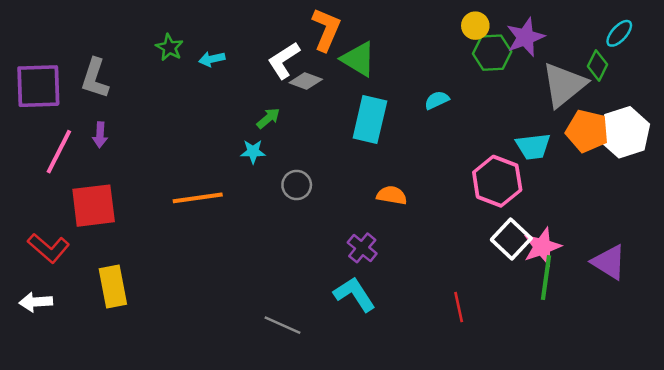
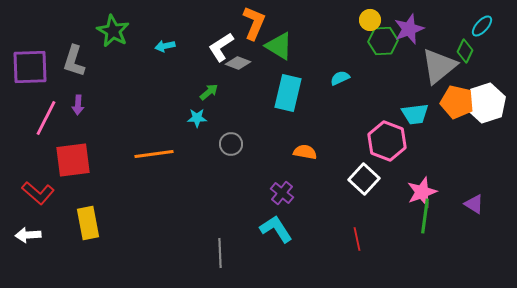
green star: (169, 47) -> (113, 31), moved, size x1.5
white square: (511, 239) -> (364, 179), moved
purple triangle: (609, 262) -> (474, 204), size x0.7
gray line: (283, 325) -> (220, 253), turned 64

